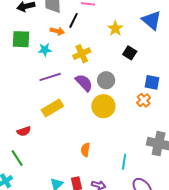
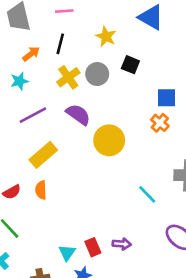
black line: (74, 20) -> (60, 44), moved
orange arrow: (57, 31) -> (31, 54), turned -40
gray circle: (106, 80) -> (97, 74), moved
orange semicircle: (85, 150) -> (41, 190), moved
cyan line: (124, 162) -> (147, 194), moved, turned -42

